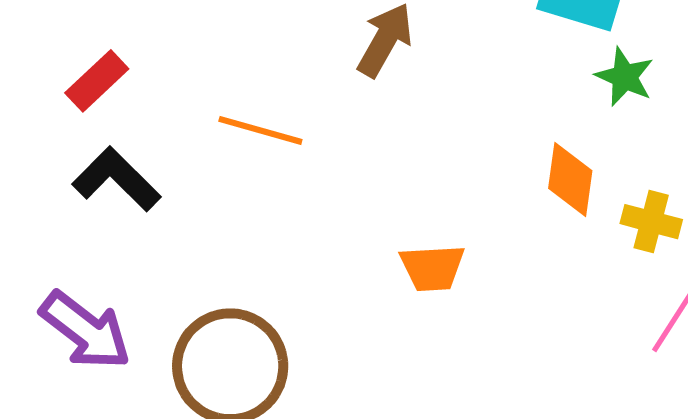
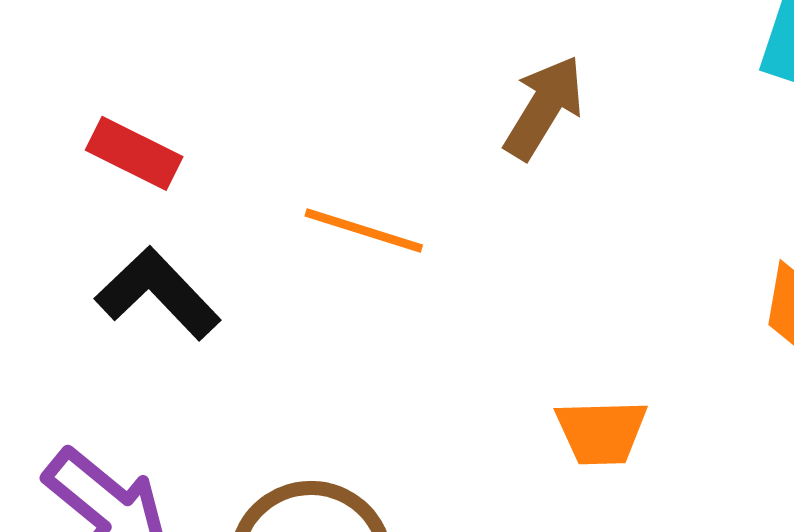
red rectangle: (97, 81) -> (134, 153), turned 68

